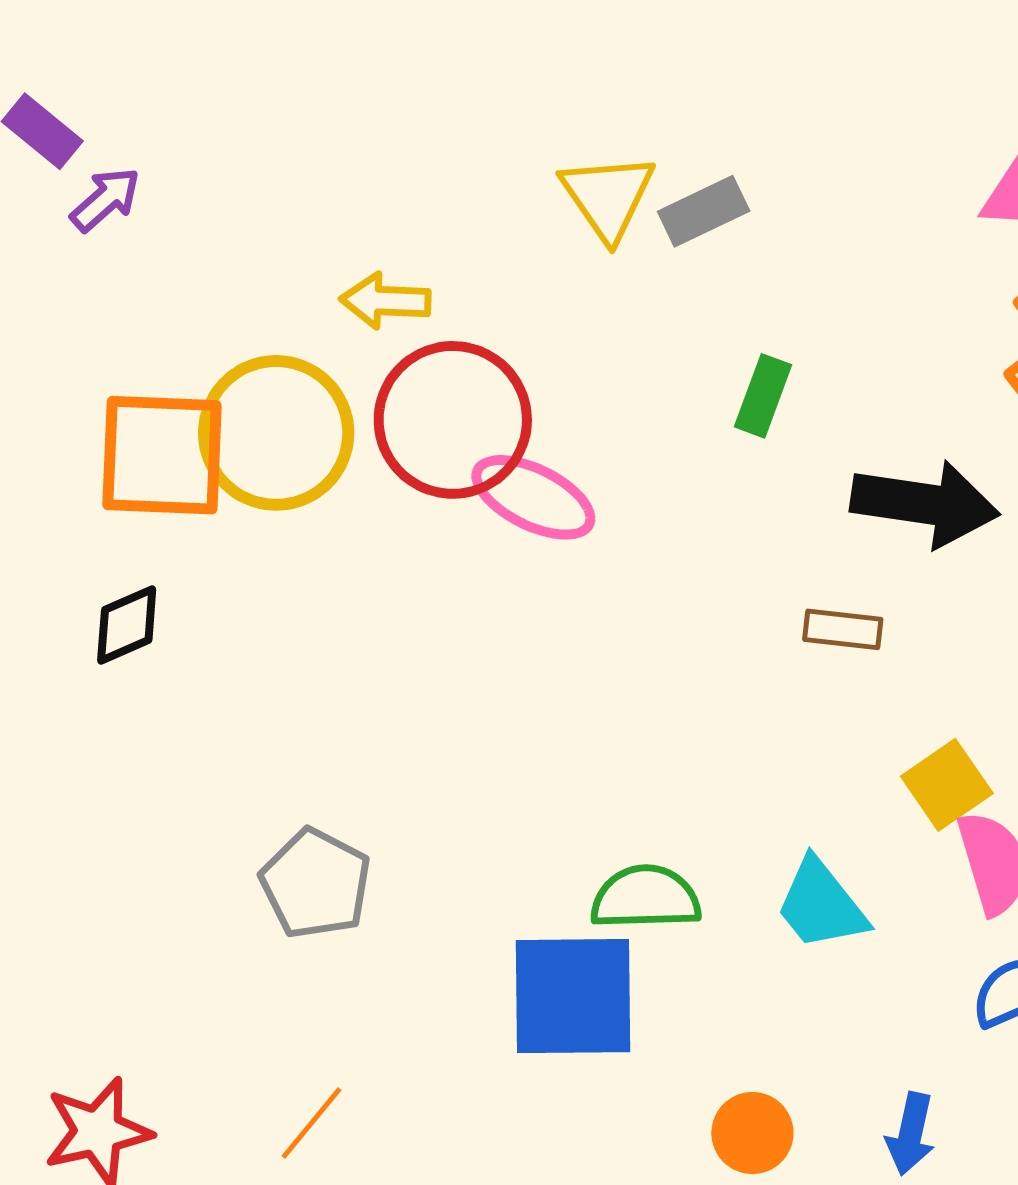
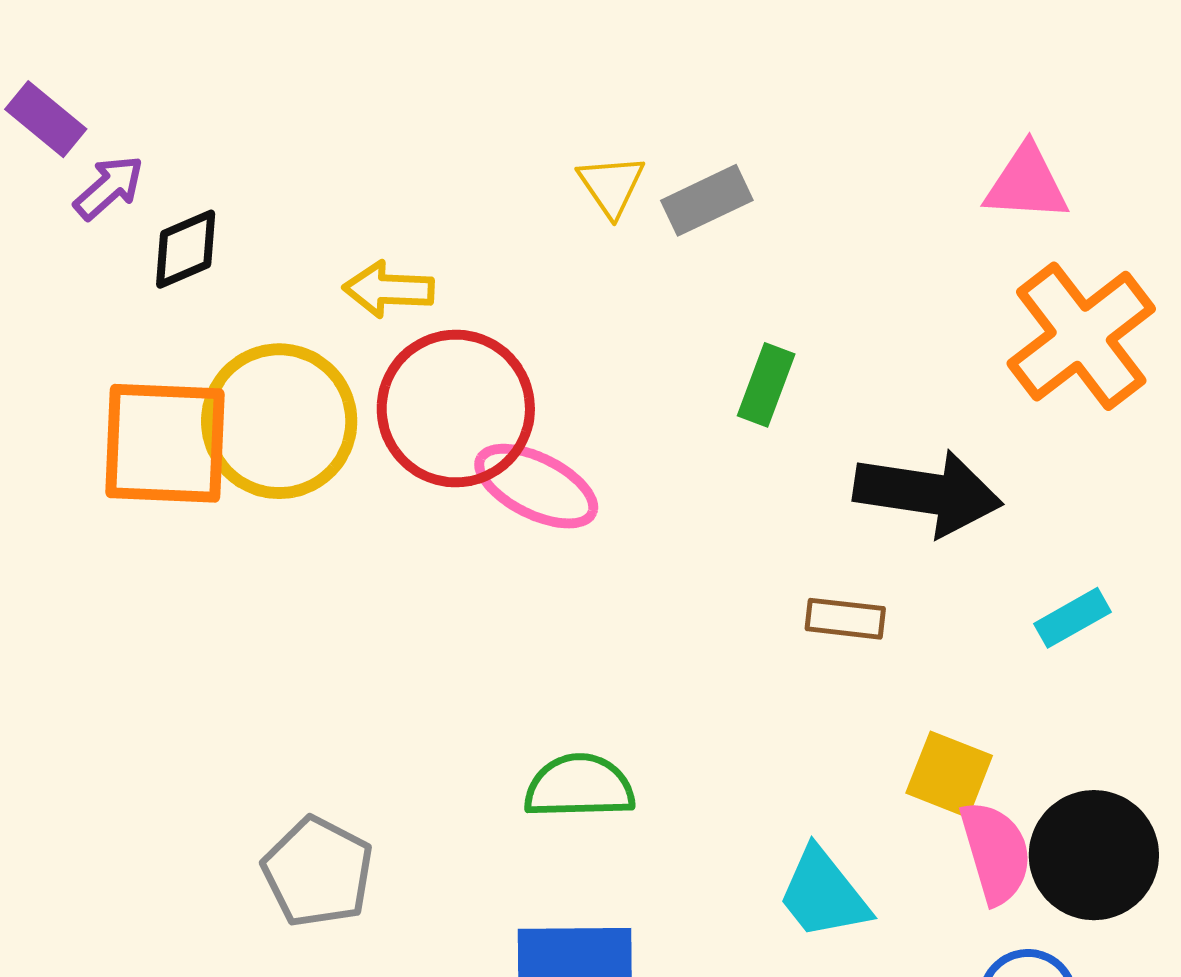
yellow triangle: (608, 197) -> (611, 186), size x0.7
black diamond: (127, 625) -> (186, 249), moved
yellow square: (947, 785) -> (949, 774), turned -34
green semicircle: (646, 898) -> (579, 786), moved

